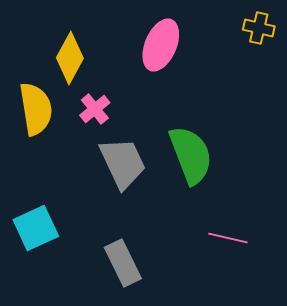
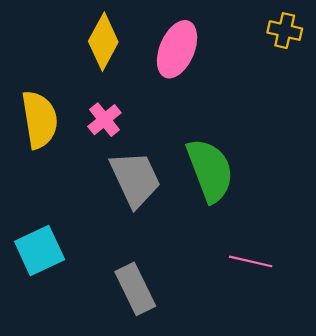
yellow diamond: (70, 58) -> (103, 42), moved

